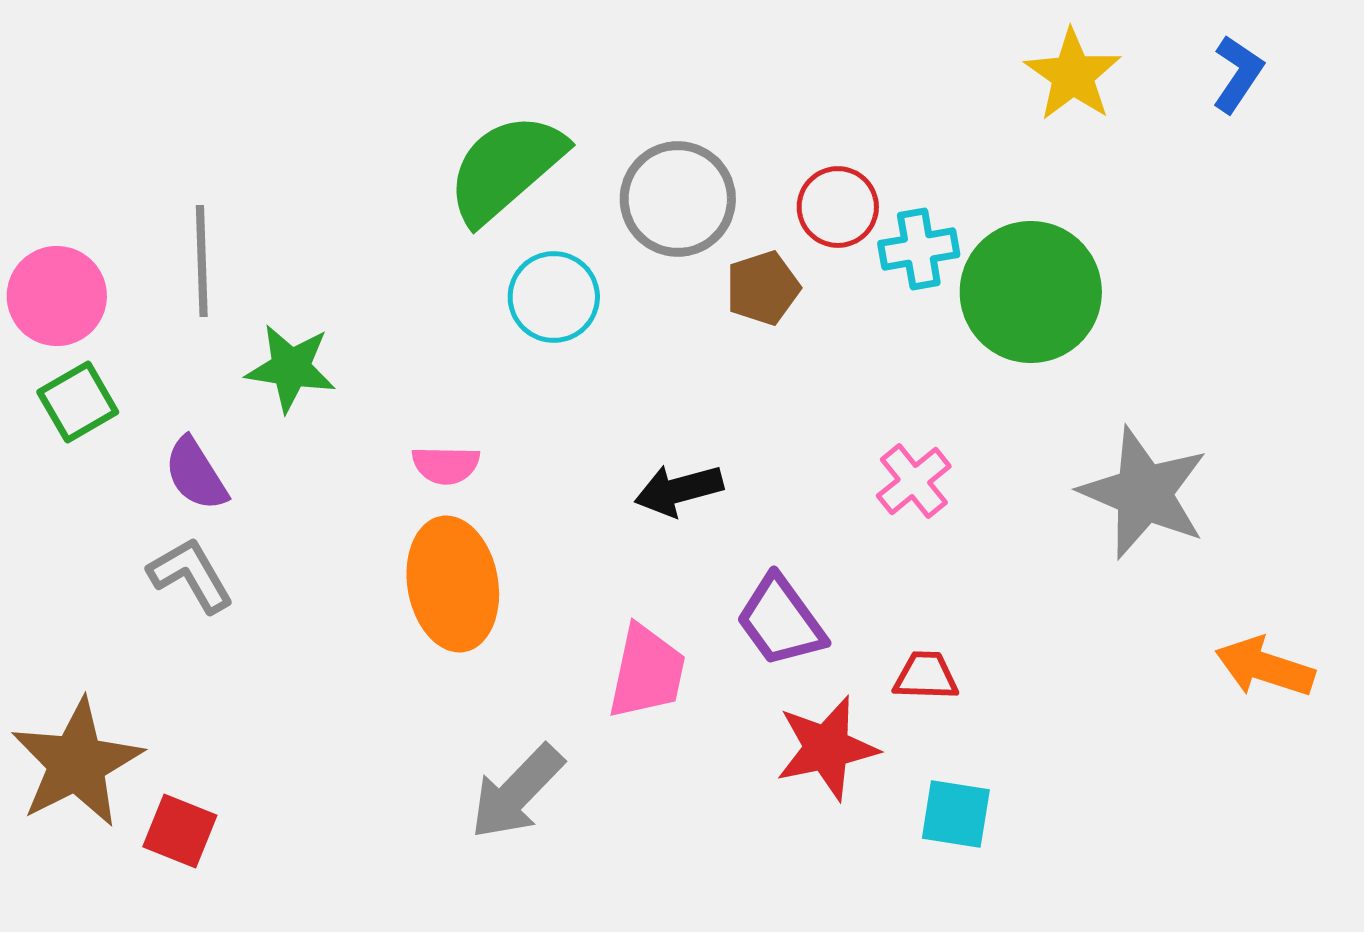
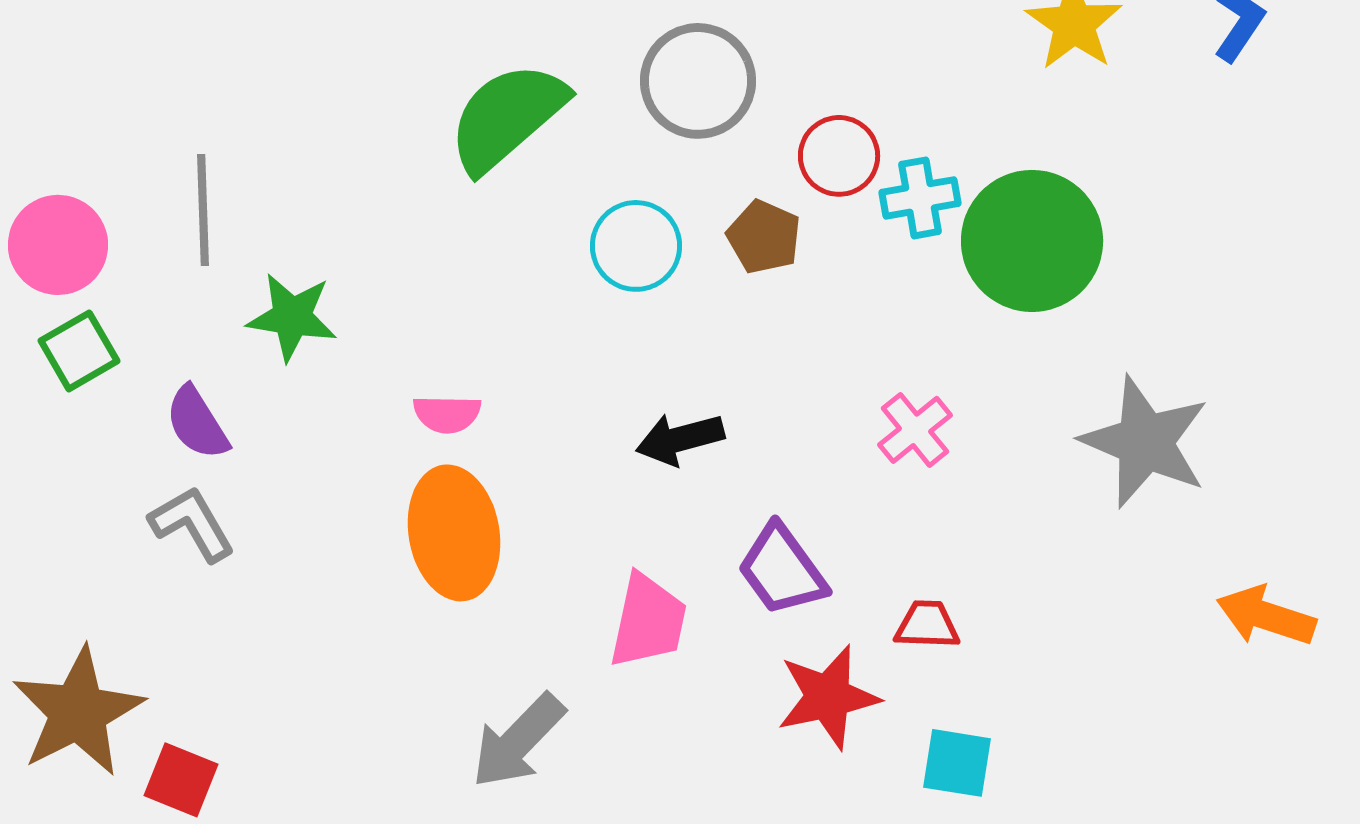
gray circle: (678, 199) -> (698, 81), moved
brown pentagon: (763, 288) -> (764, 237), turned -30
cyan circle: (554, 297) -> (636, 246), moved

